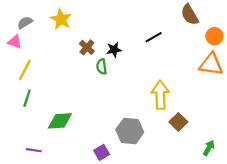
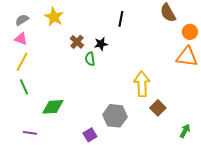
black line: (154, 37) -> (121, 19), moved, turned -49
pink triangle: (15, 42) -> (21, 39), moved
green line: (27, 98) -> (24, 87), turned -42

